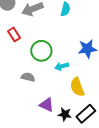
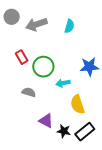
red rectangle: (14, 34) -> (22, 57), moved

